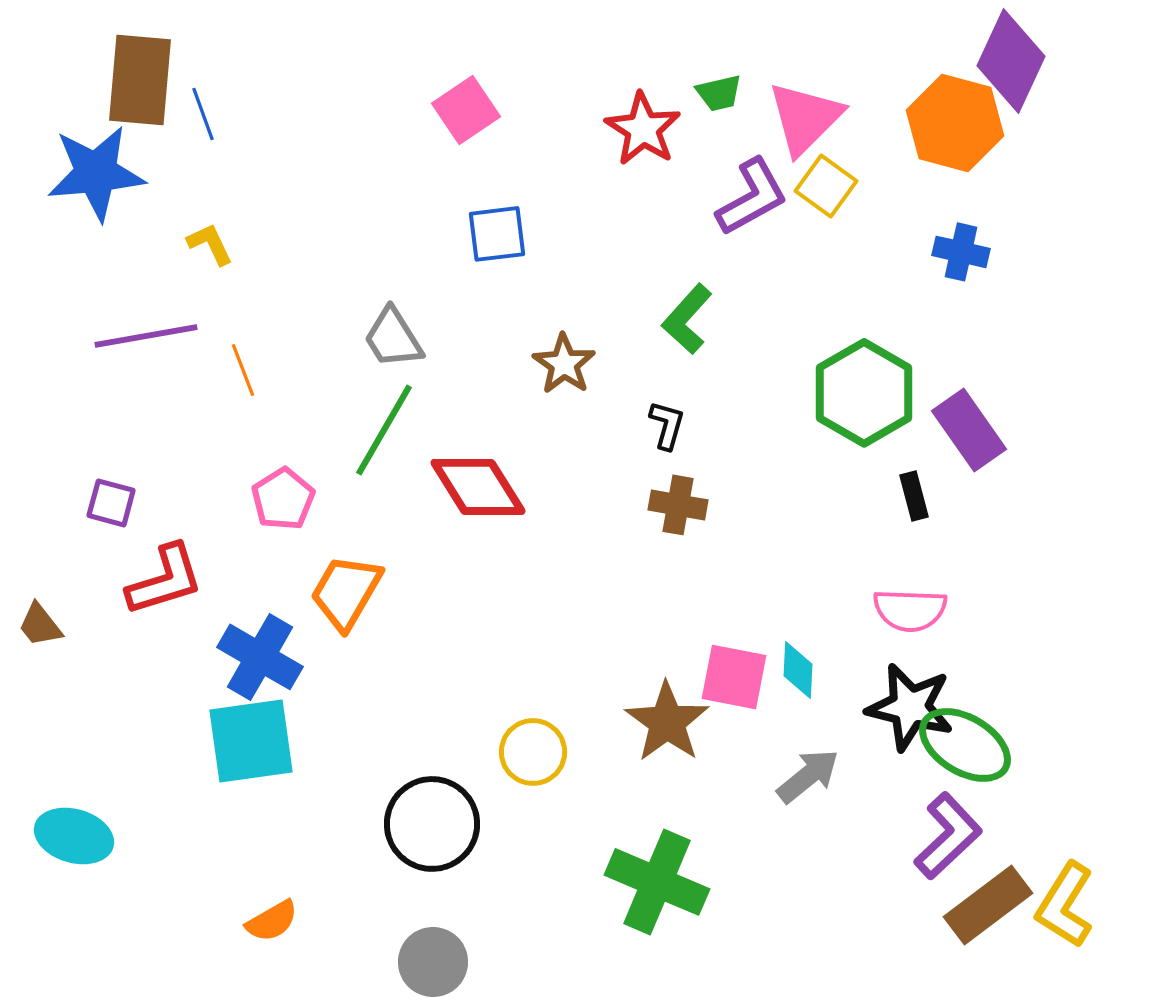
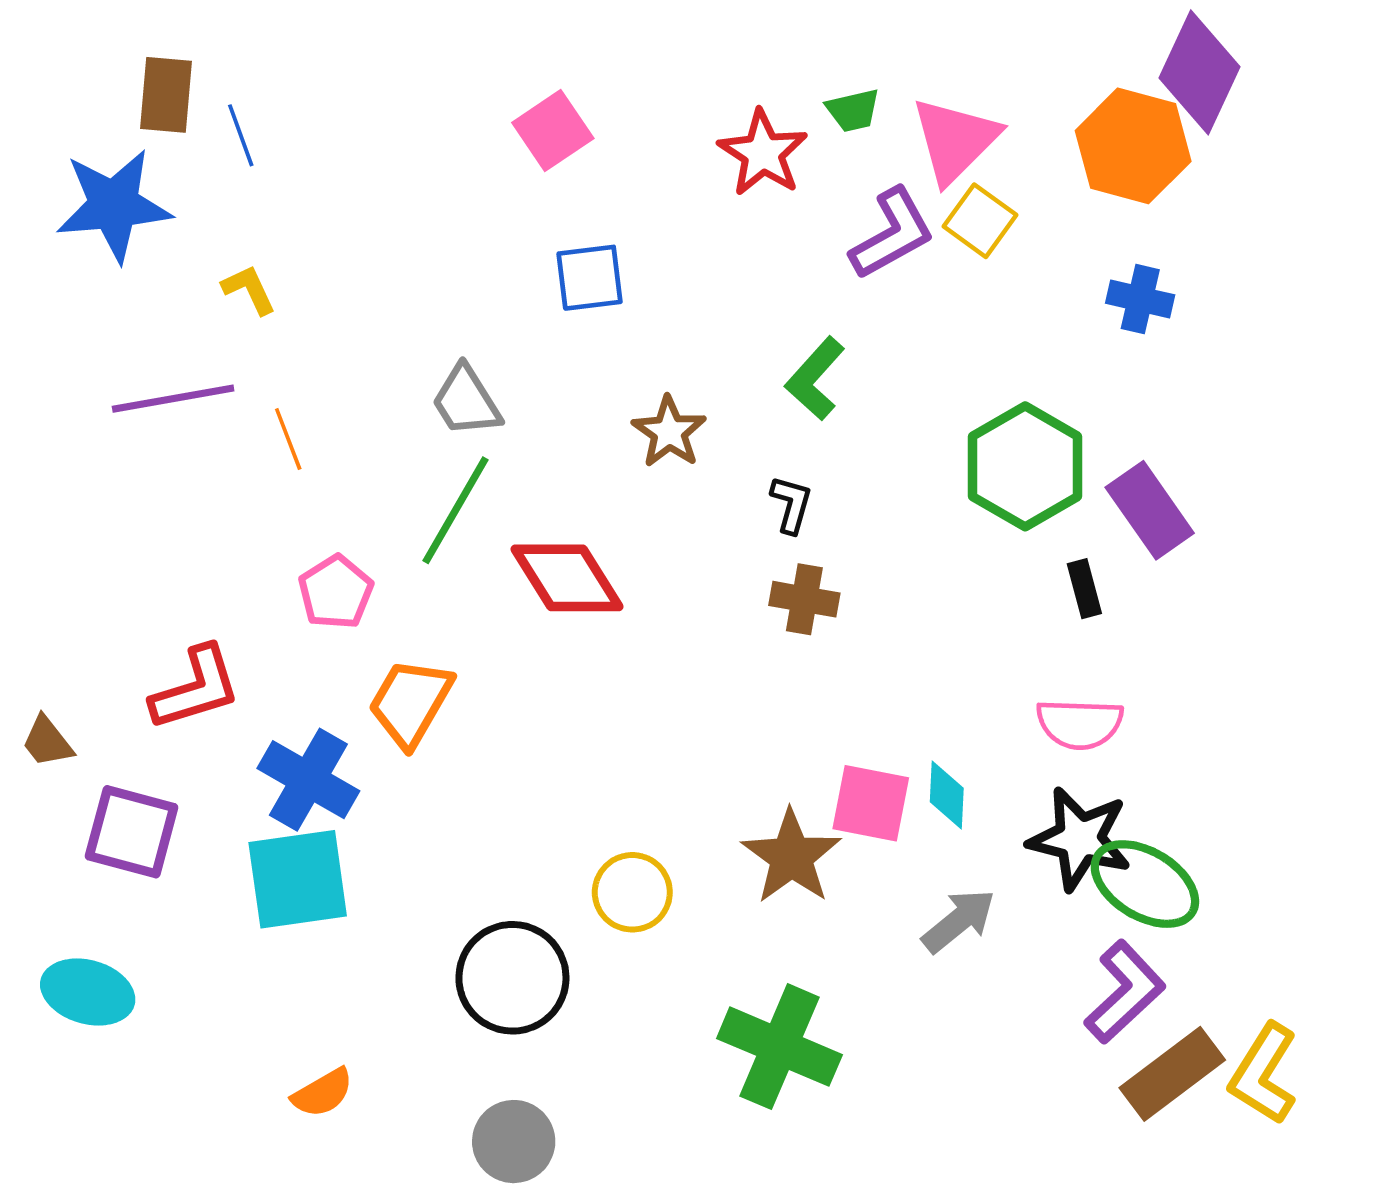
brown rectangle: (140, 80) -> (166, 95), size x0.7
purple square: (111, 503) -> (132, 832), moved, size x1.6

